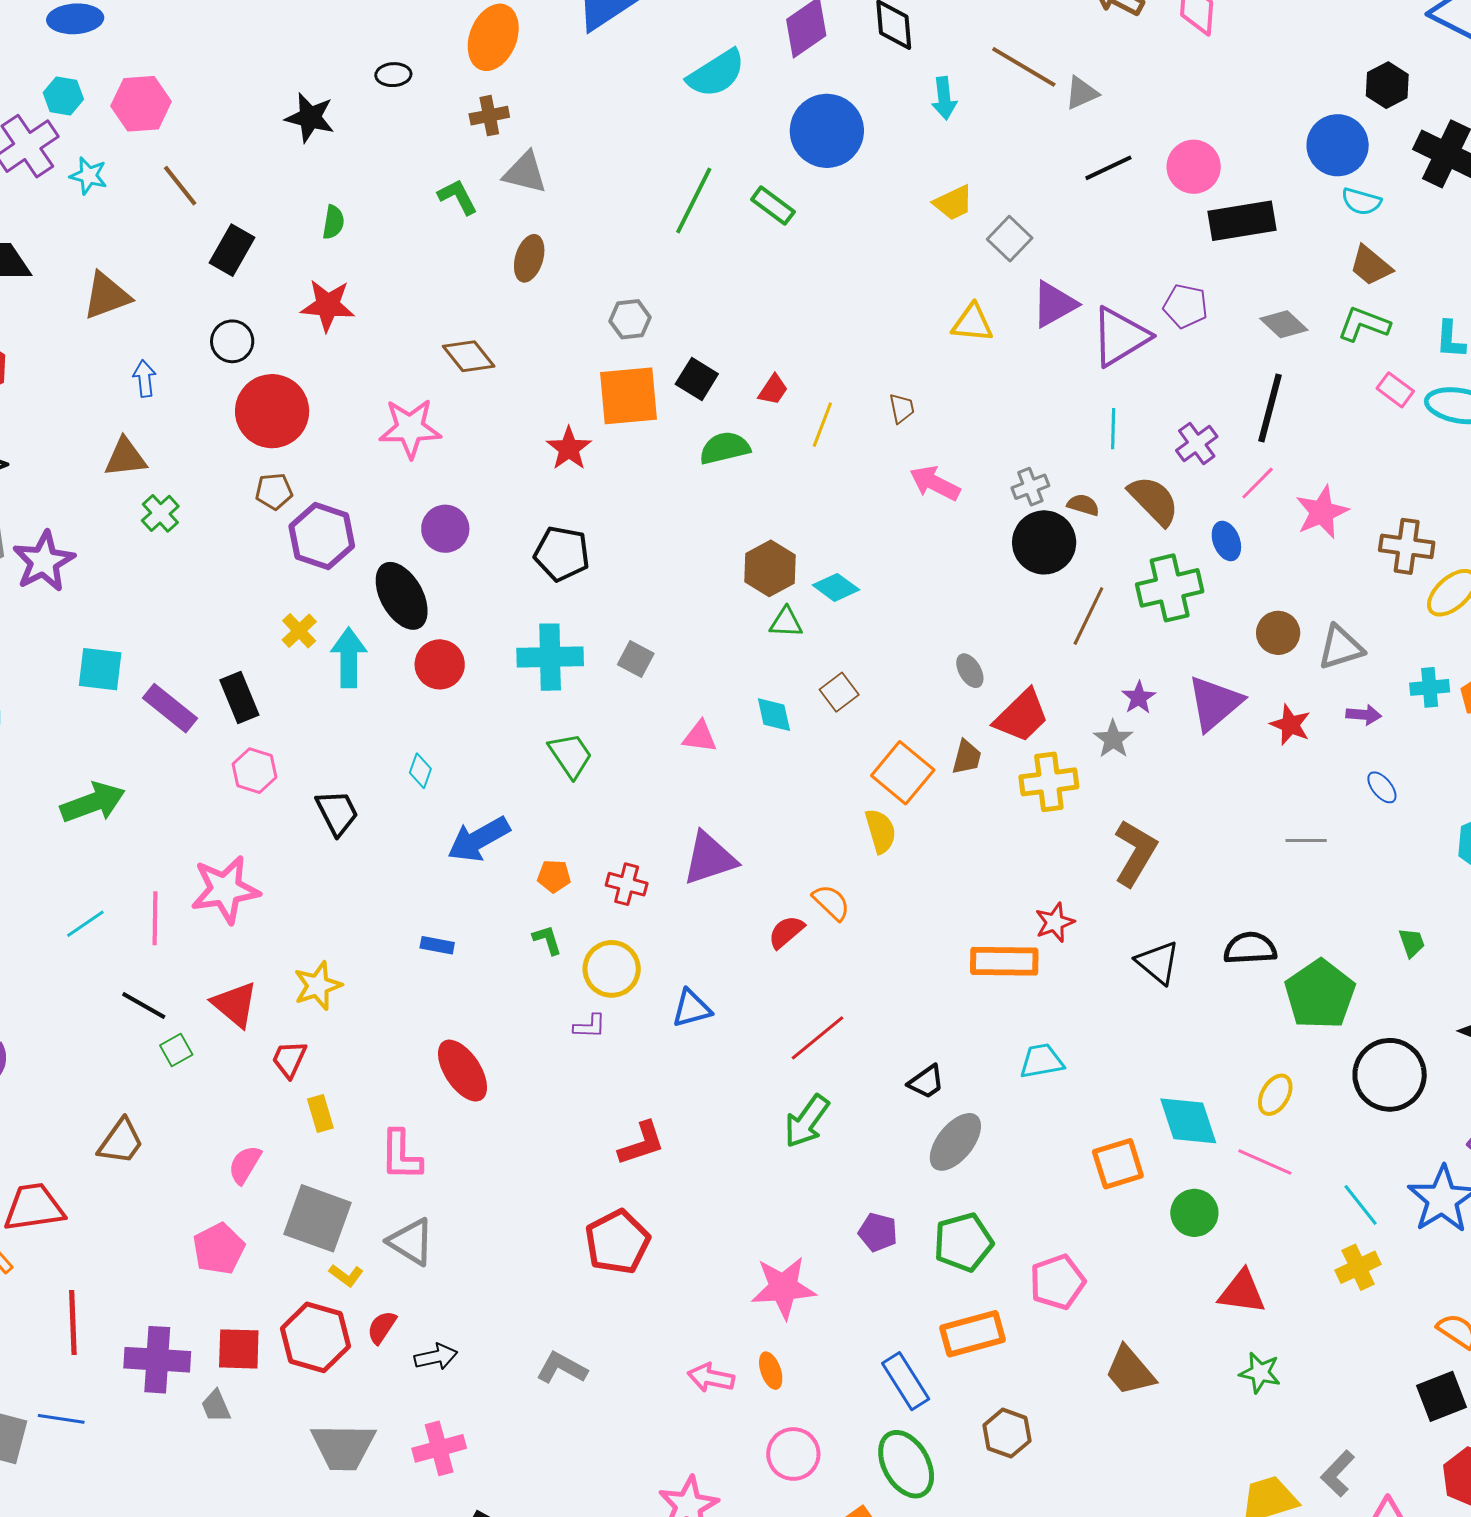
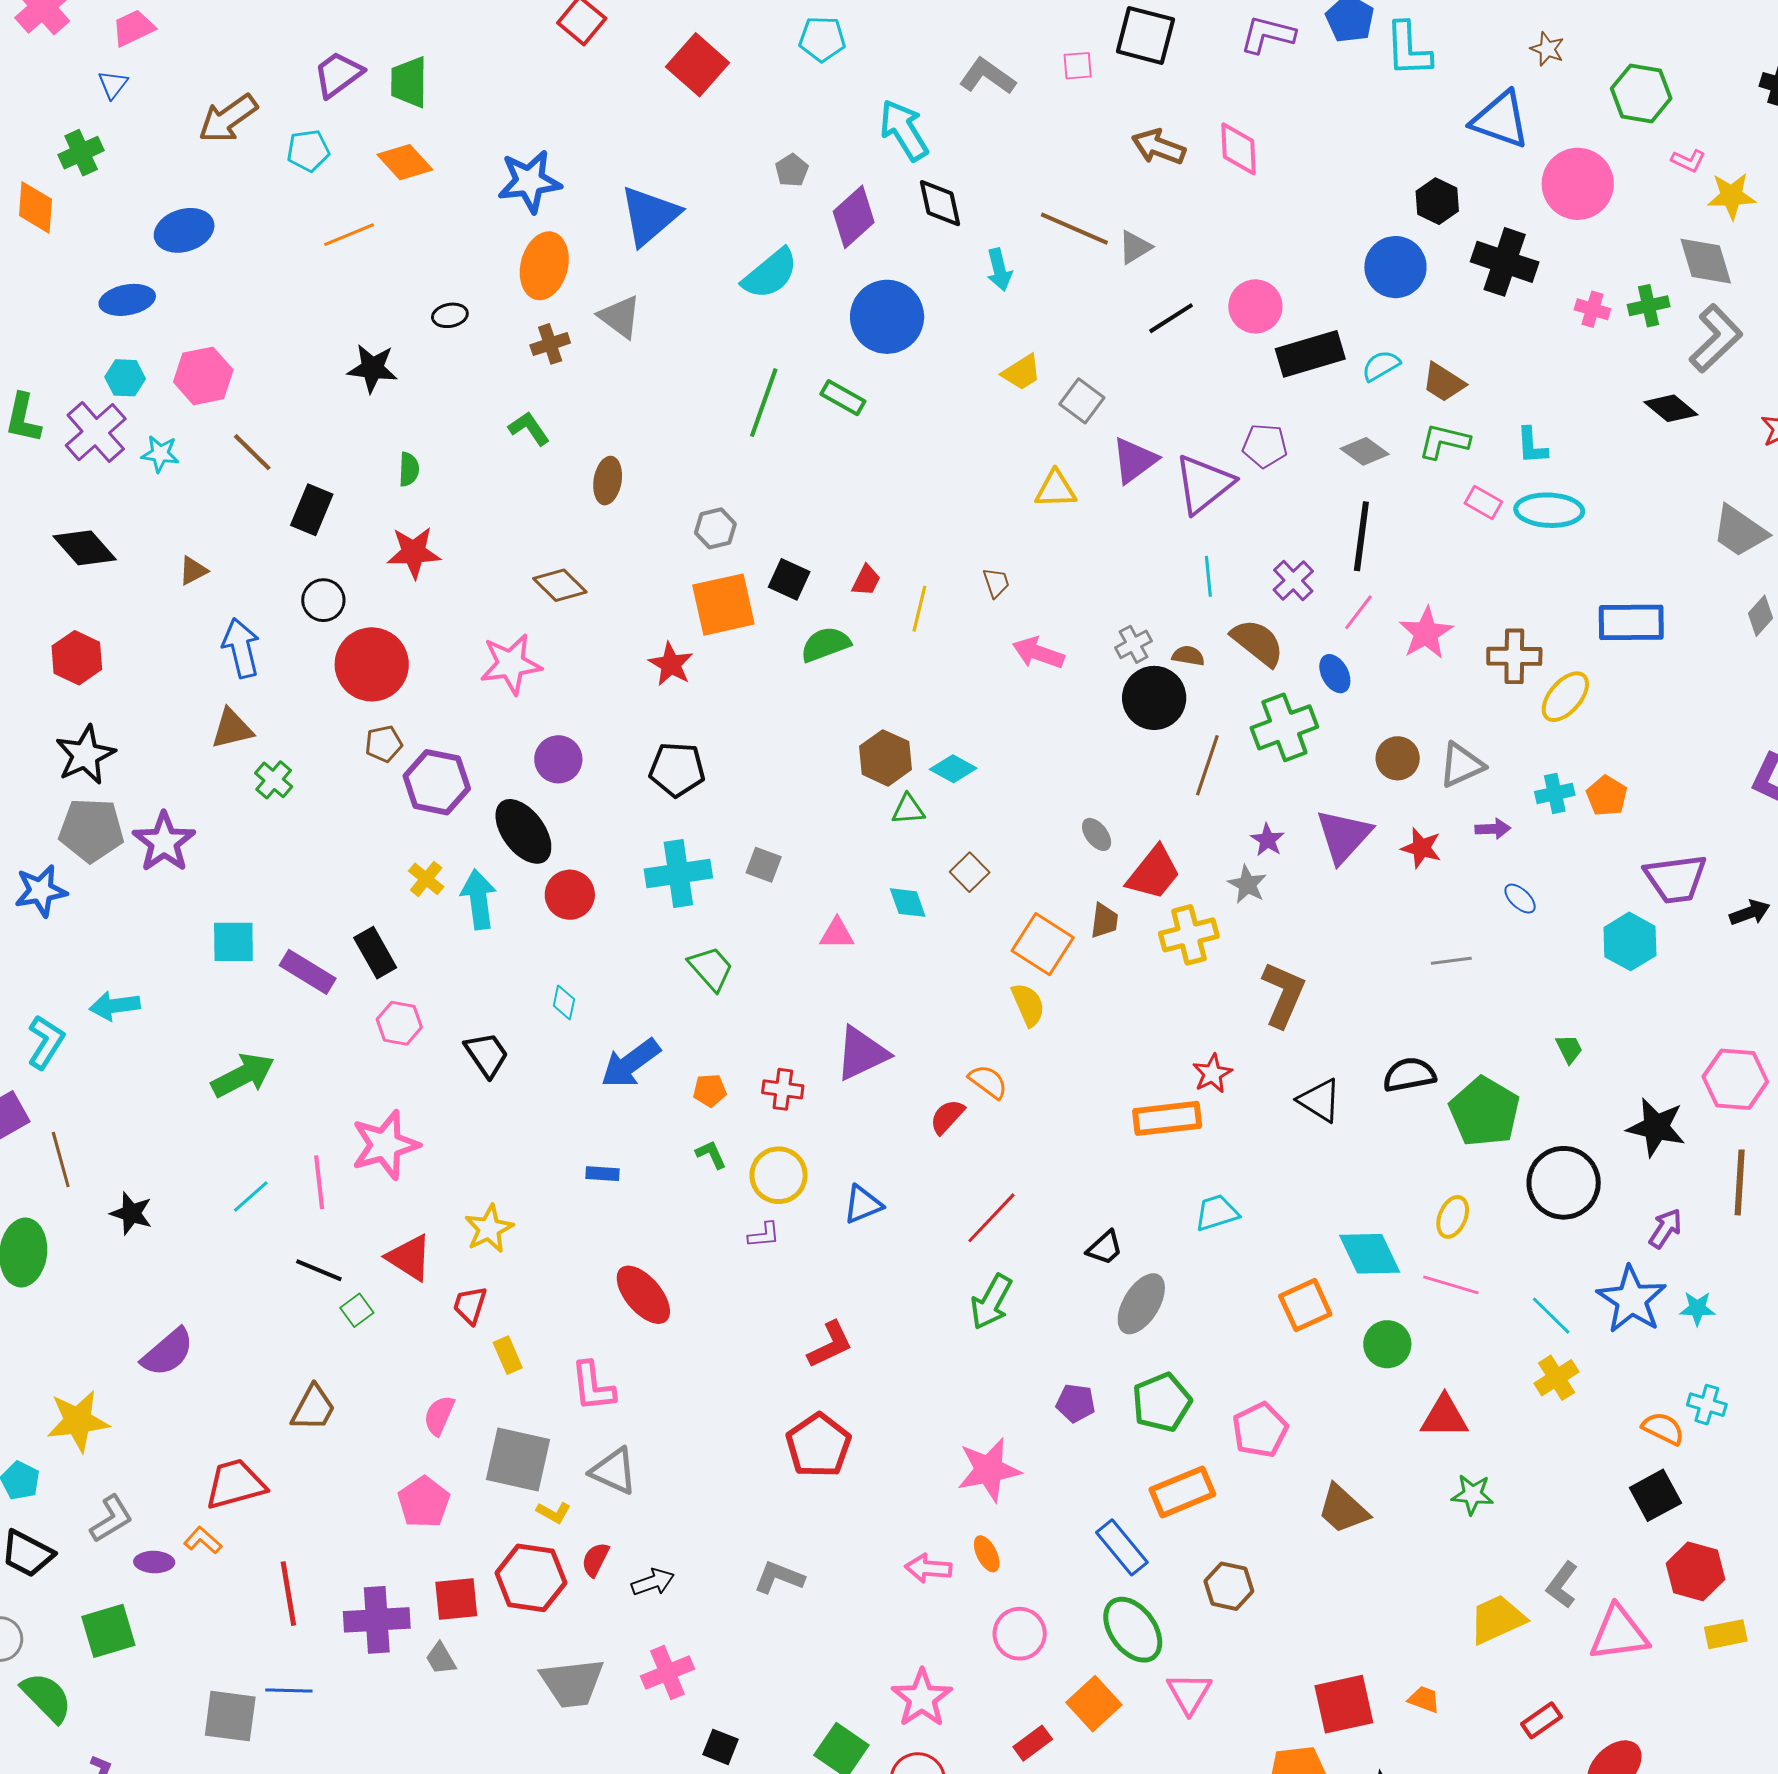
gray triangle: (525, 173) -> (620, 317), moved, turned 30
cyan semicircle: (1361, 201) -> (1381, 366), moved, turned 141
brown triangle: (107, 296) -> (193, 571), size x0.6
blue arrow: (145, 378) -> (241, 648), size x1.6

